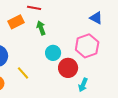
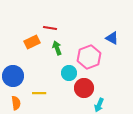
pink hexagon: (87, 46) -> (89, 57), moved
yellow line: (23, 73) -> (39, 93), turned -48

